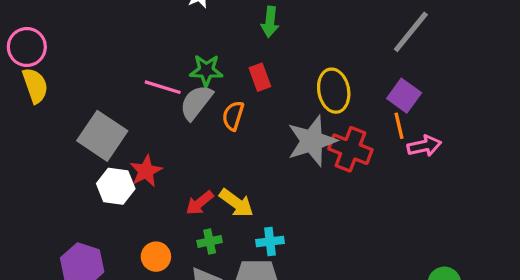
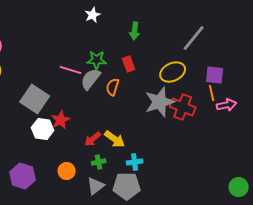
gray line: (411, 32) -> (194, 38), moved
yellow ellipse: (334, 91) -> (173, 72), turned 75
purple square: (404, 96) -> (215, 75), turned -30

